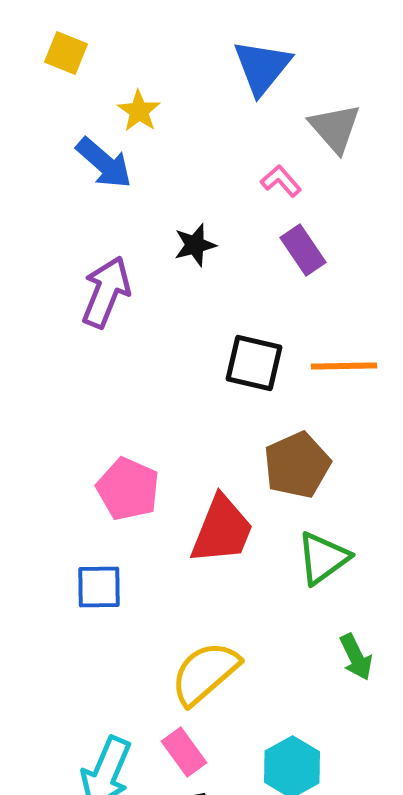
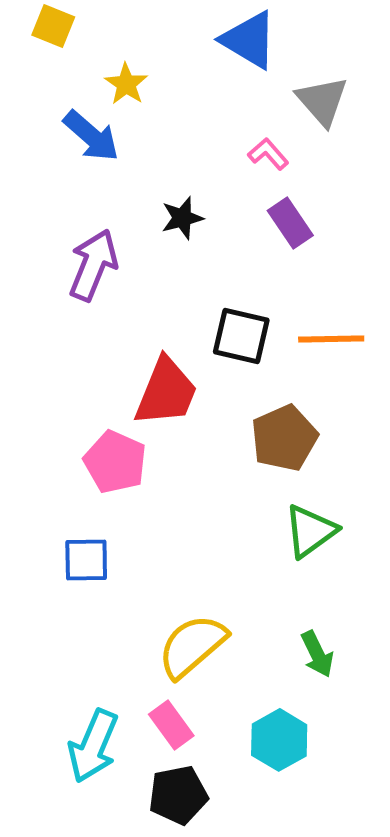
blue triangle: (262, 67) -> (249, 40), turned -38
red trapezoid: (222, 530) -> (166, 392), moved
green arrow: (356, 657) -> (317, 654), moved

